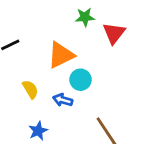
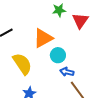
yellow semicircle: (30, 89) -> (22, 64), size x1.6
blue arrow: (63, 100) -> (67, 72), moved

